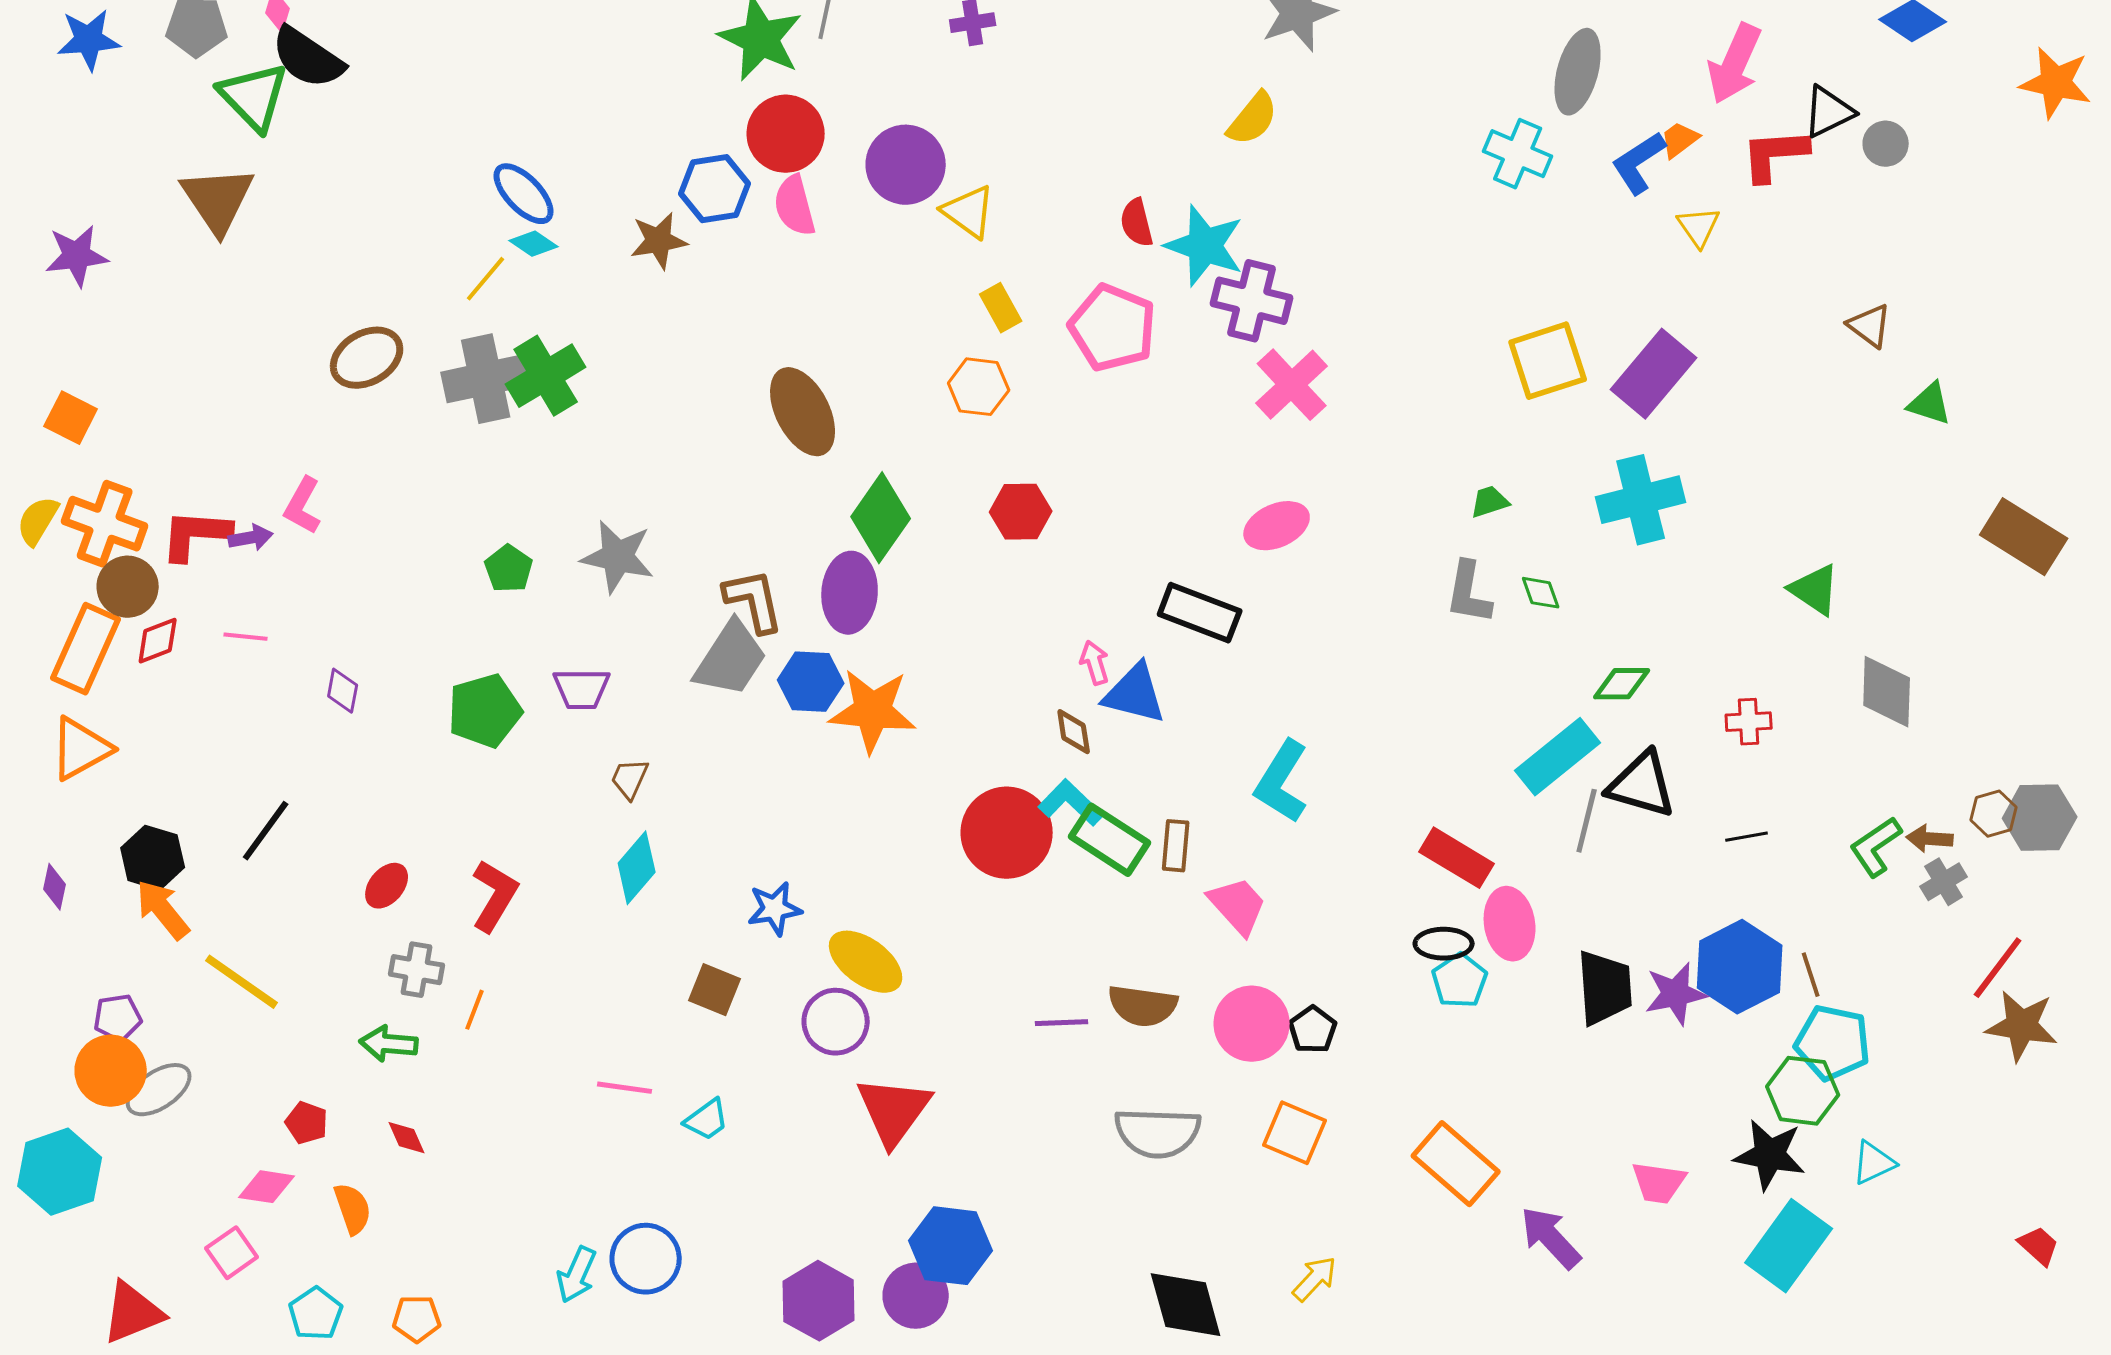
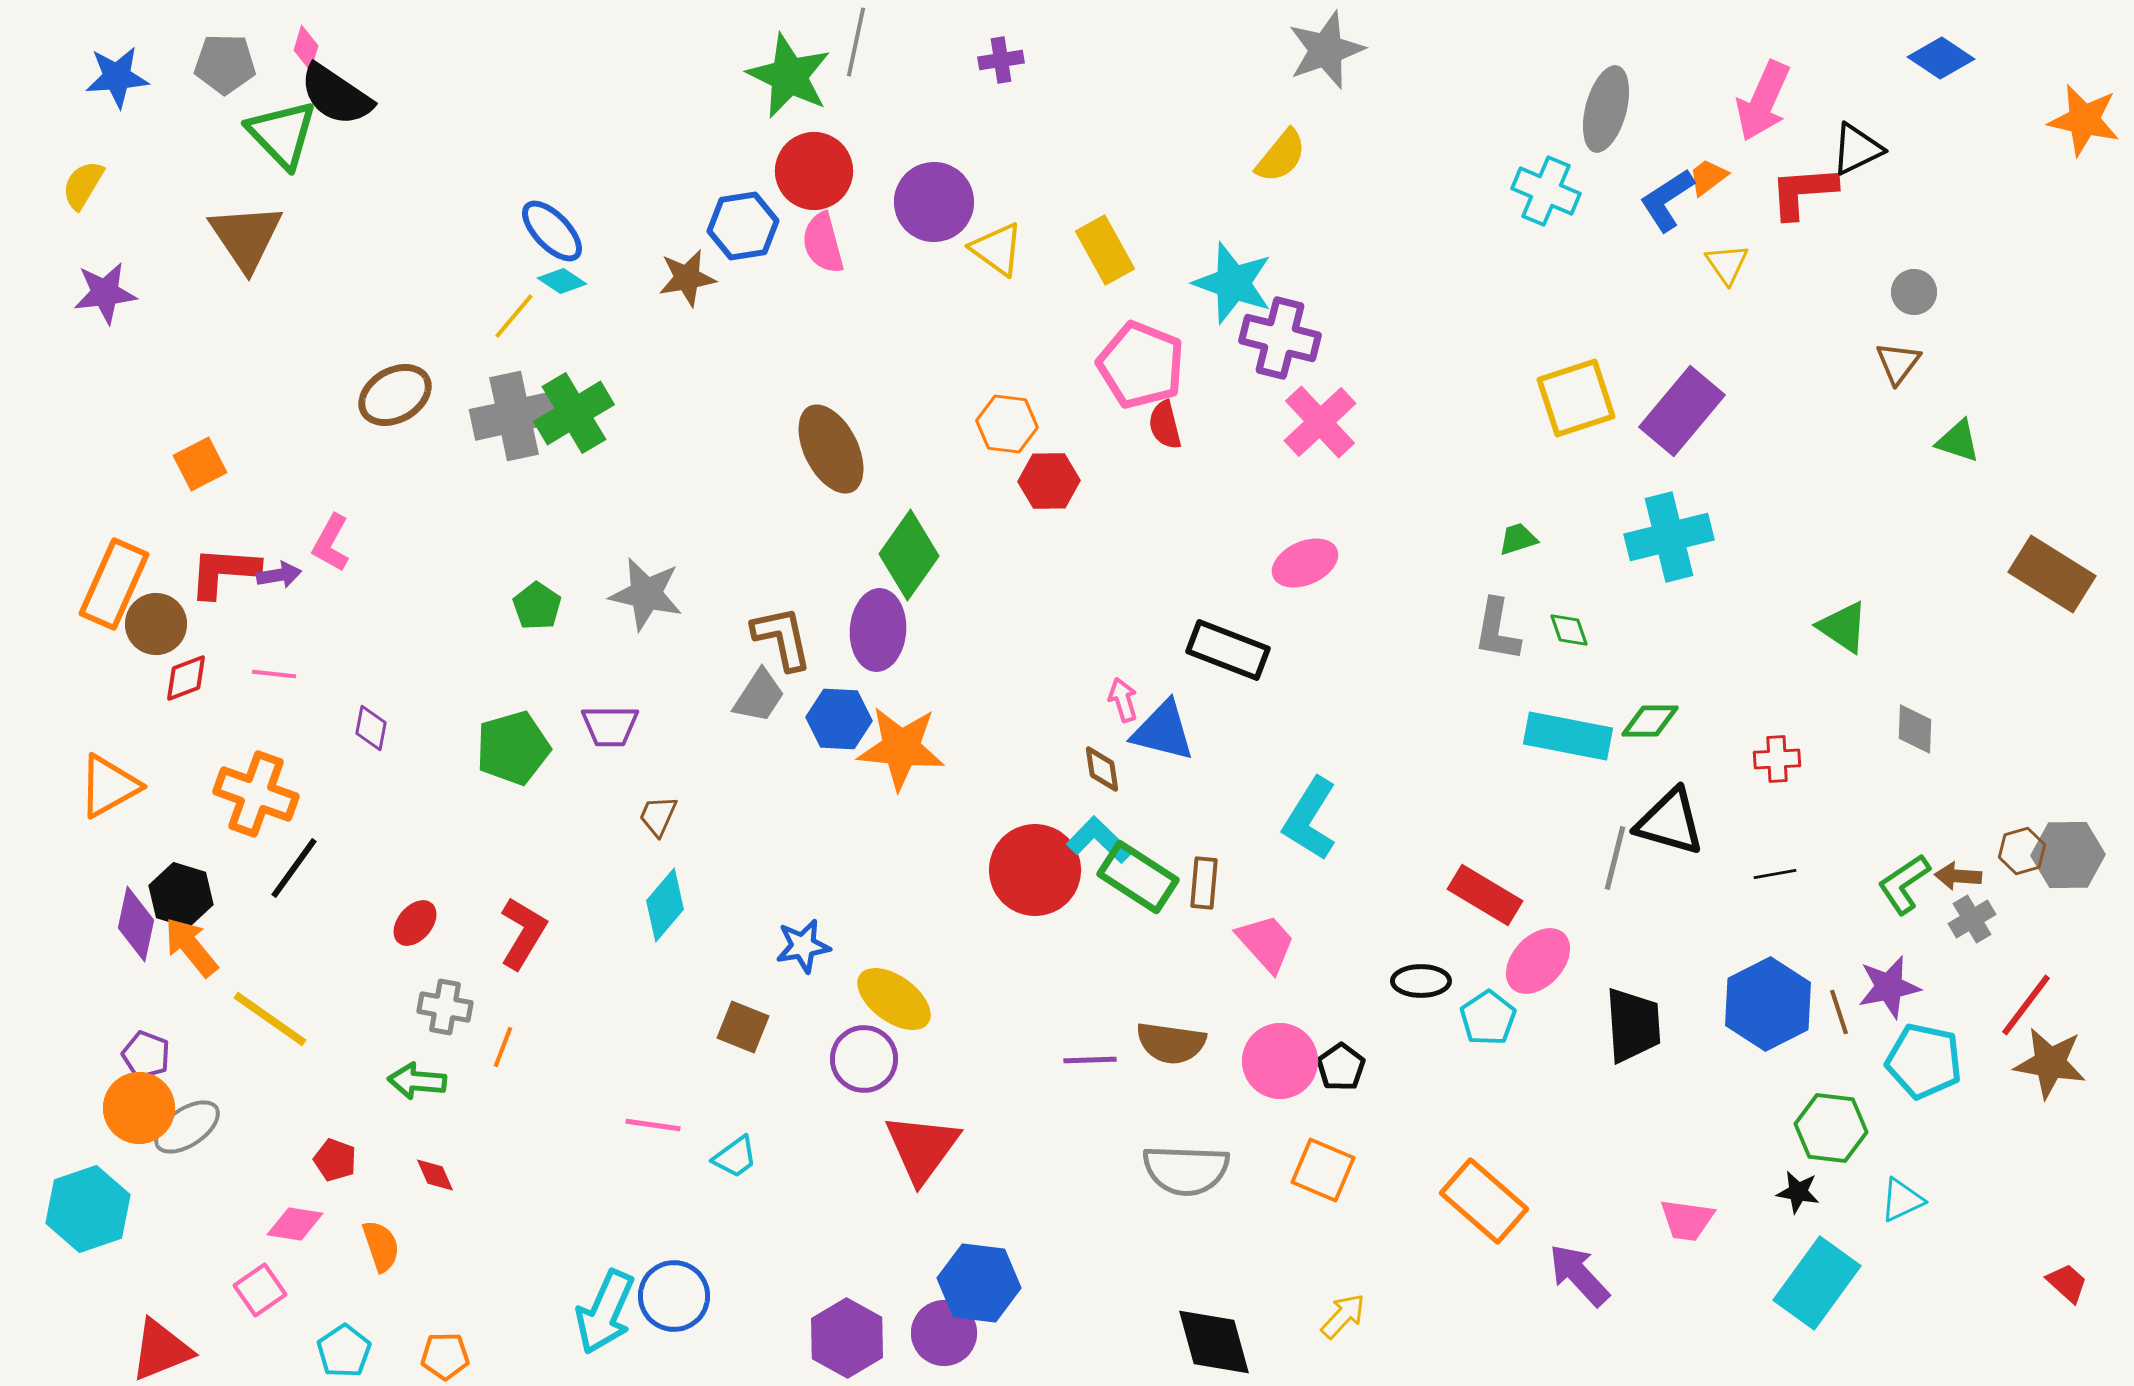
gray circle: (1886, 144) -> (1914, 292), moved
red semicircle: (1137, 223) -> (1165, 425), moved
yellow rectangle: (1001, 308) -> (1105, 250), moved, size x1.4
brown triangle: (1870, 326) -> (1898, 363), turned 30
orange square: (71, 418) -> (200, 464), moved, turned 36
red hexagon: (1021, 512) -> (1049, 481), moved
yellow semicircle: (38, 521) -> (83, 185), moved
orange cross: (105, 524) -> (256, 794), moved
orange rectangle: (86, 649) -> (114, 584), moved
gray trapezoid: (731, 659) -> (759, 696), size x0.7
gray diamond: (1887, 692) -> (1915, 729), size x0.7
cyan rectangle: (1558, 757) -> (1568, 736), moved, turned 50
purple diamond: (55, 887) -> (136, 924), moved, size x1.6
pink ellipse: (1510, 924) -> (1538, 961), turned 52
black ellipse: (1444, 944) -> (1421, 981), moved
purple star: (1676, 994) -> (1889, 987), moved
purple pentagon: (118, 1018) -> (146, 1055), turned 30
cyan pentagon: (1833, 1043) -> (1924, 1061), moved
black star: (1770, 1155) -> (1798, 1192), size x0.6
cyan arrow: (577, 1275) -> (605, 1312), size x1.5

